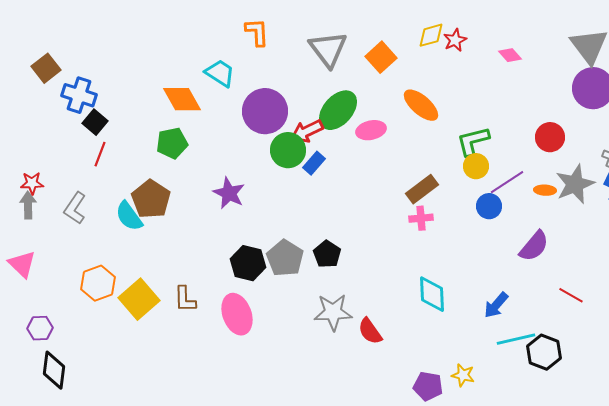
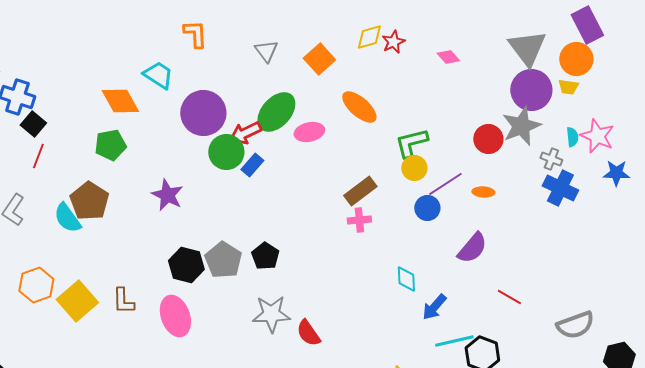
gray triangle: (328, 49) -> (266, 51), size x0.6
gray star: (575, 184) -> (521, 126), moved
cyan diamond: (432, 294) -> (406, 279), moved, size x0.7

